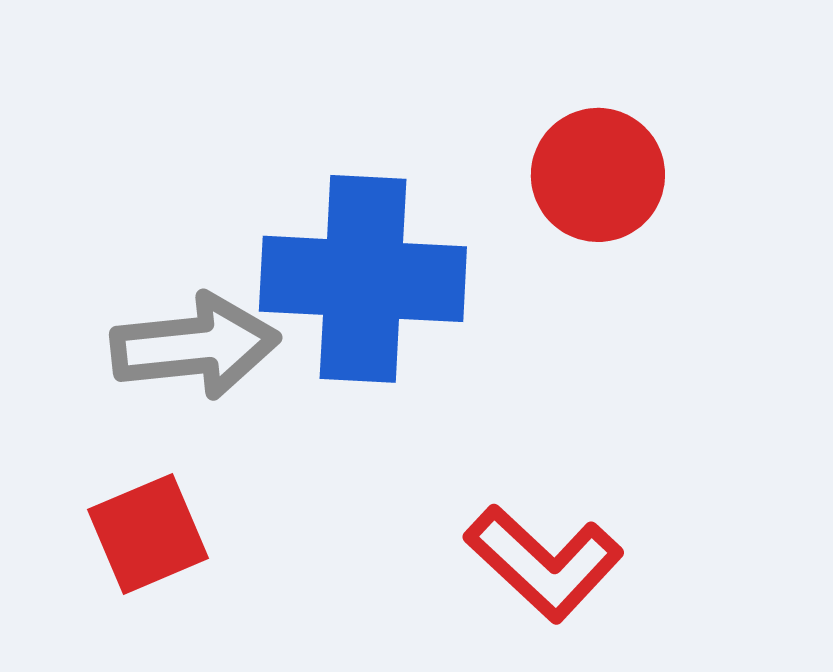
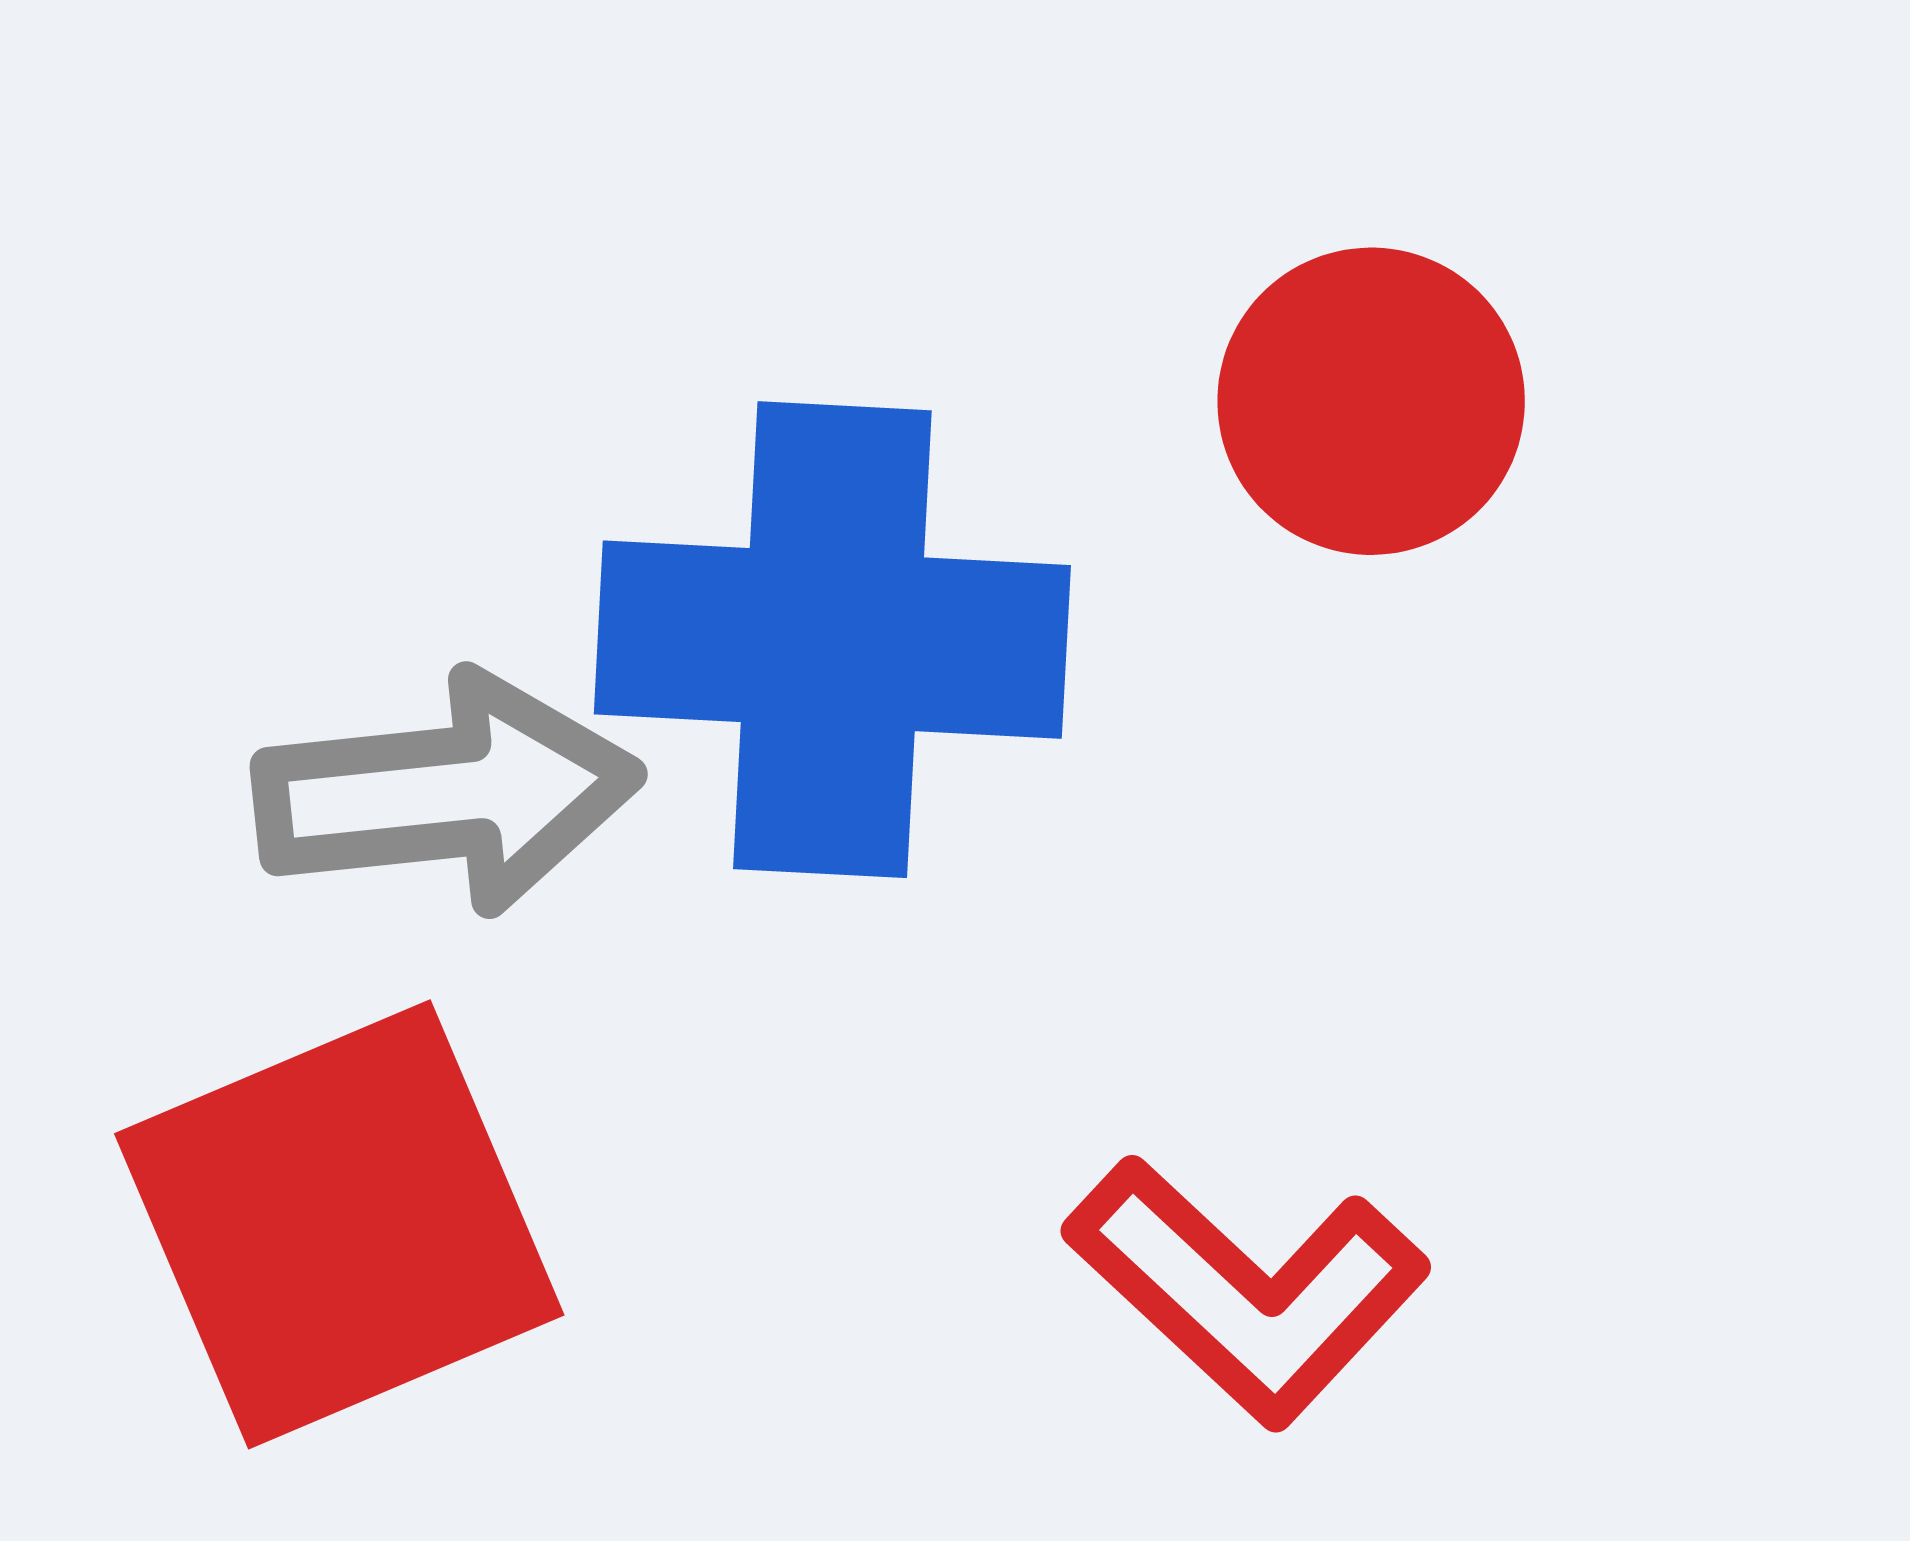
red square: (148, 534) -> (339, 1224), size x1.6

